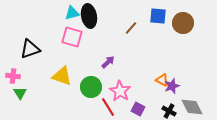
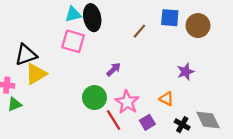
yellow triangle: (62, 76) -> (36, 74), moved, turned -50
orange triangle: (162, 80) -> (166, 99), moved
purple star: (172, 86) -> (186, 72), moved
green triangle: (20, 93) -> (15, 104), turned 40
purple square: (138, 109) -> (147, 122), turned 32

